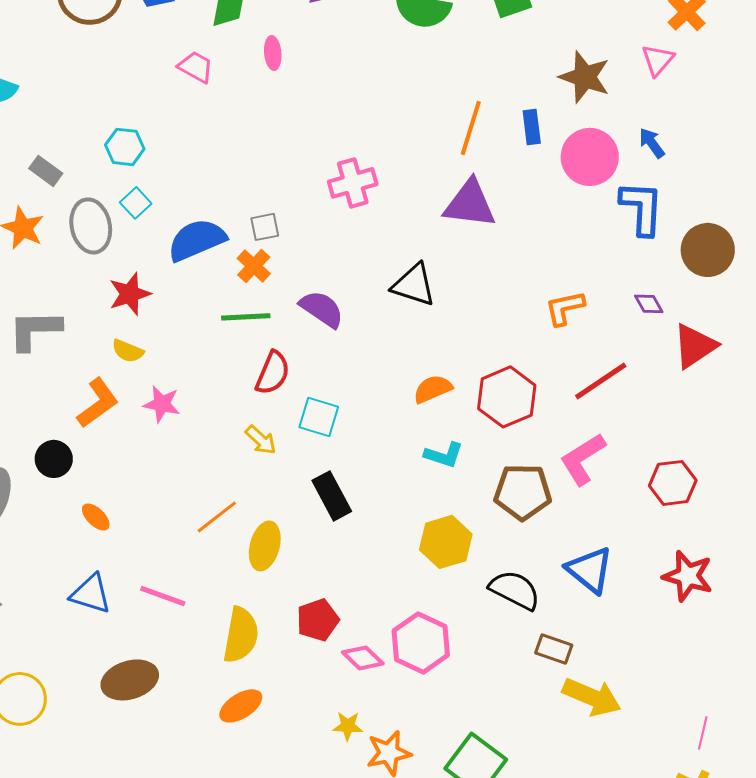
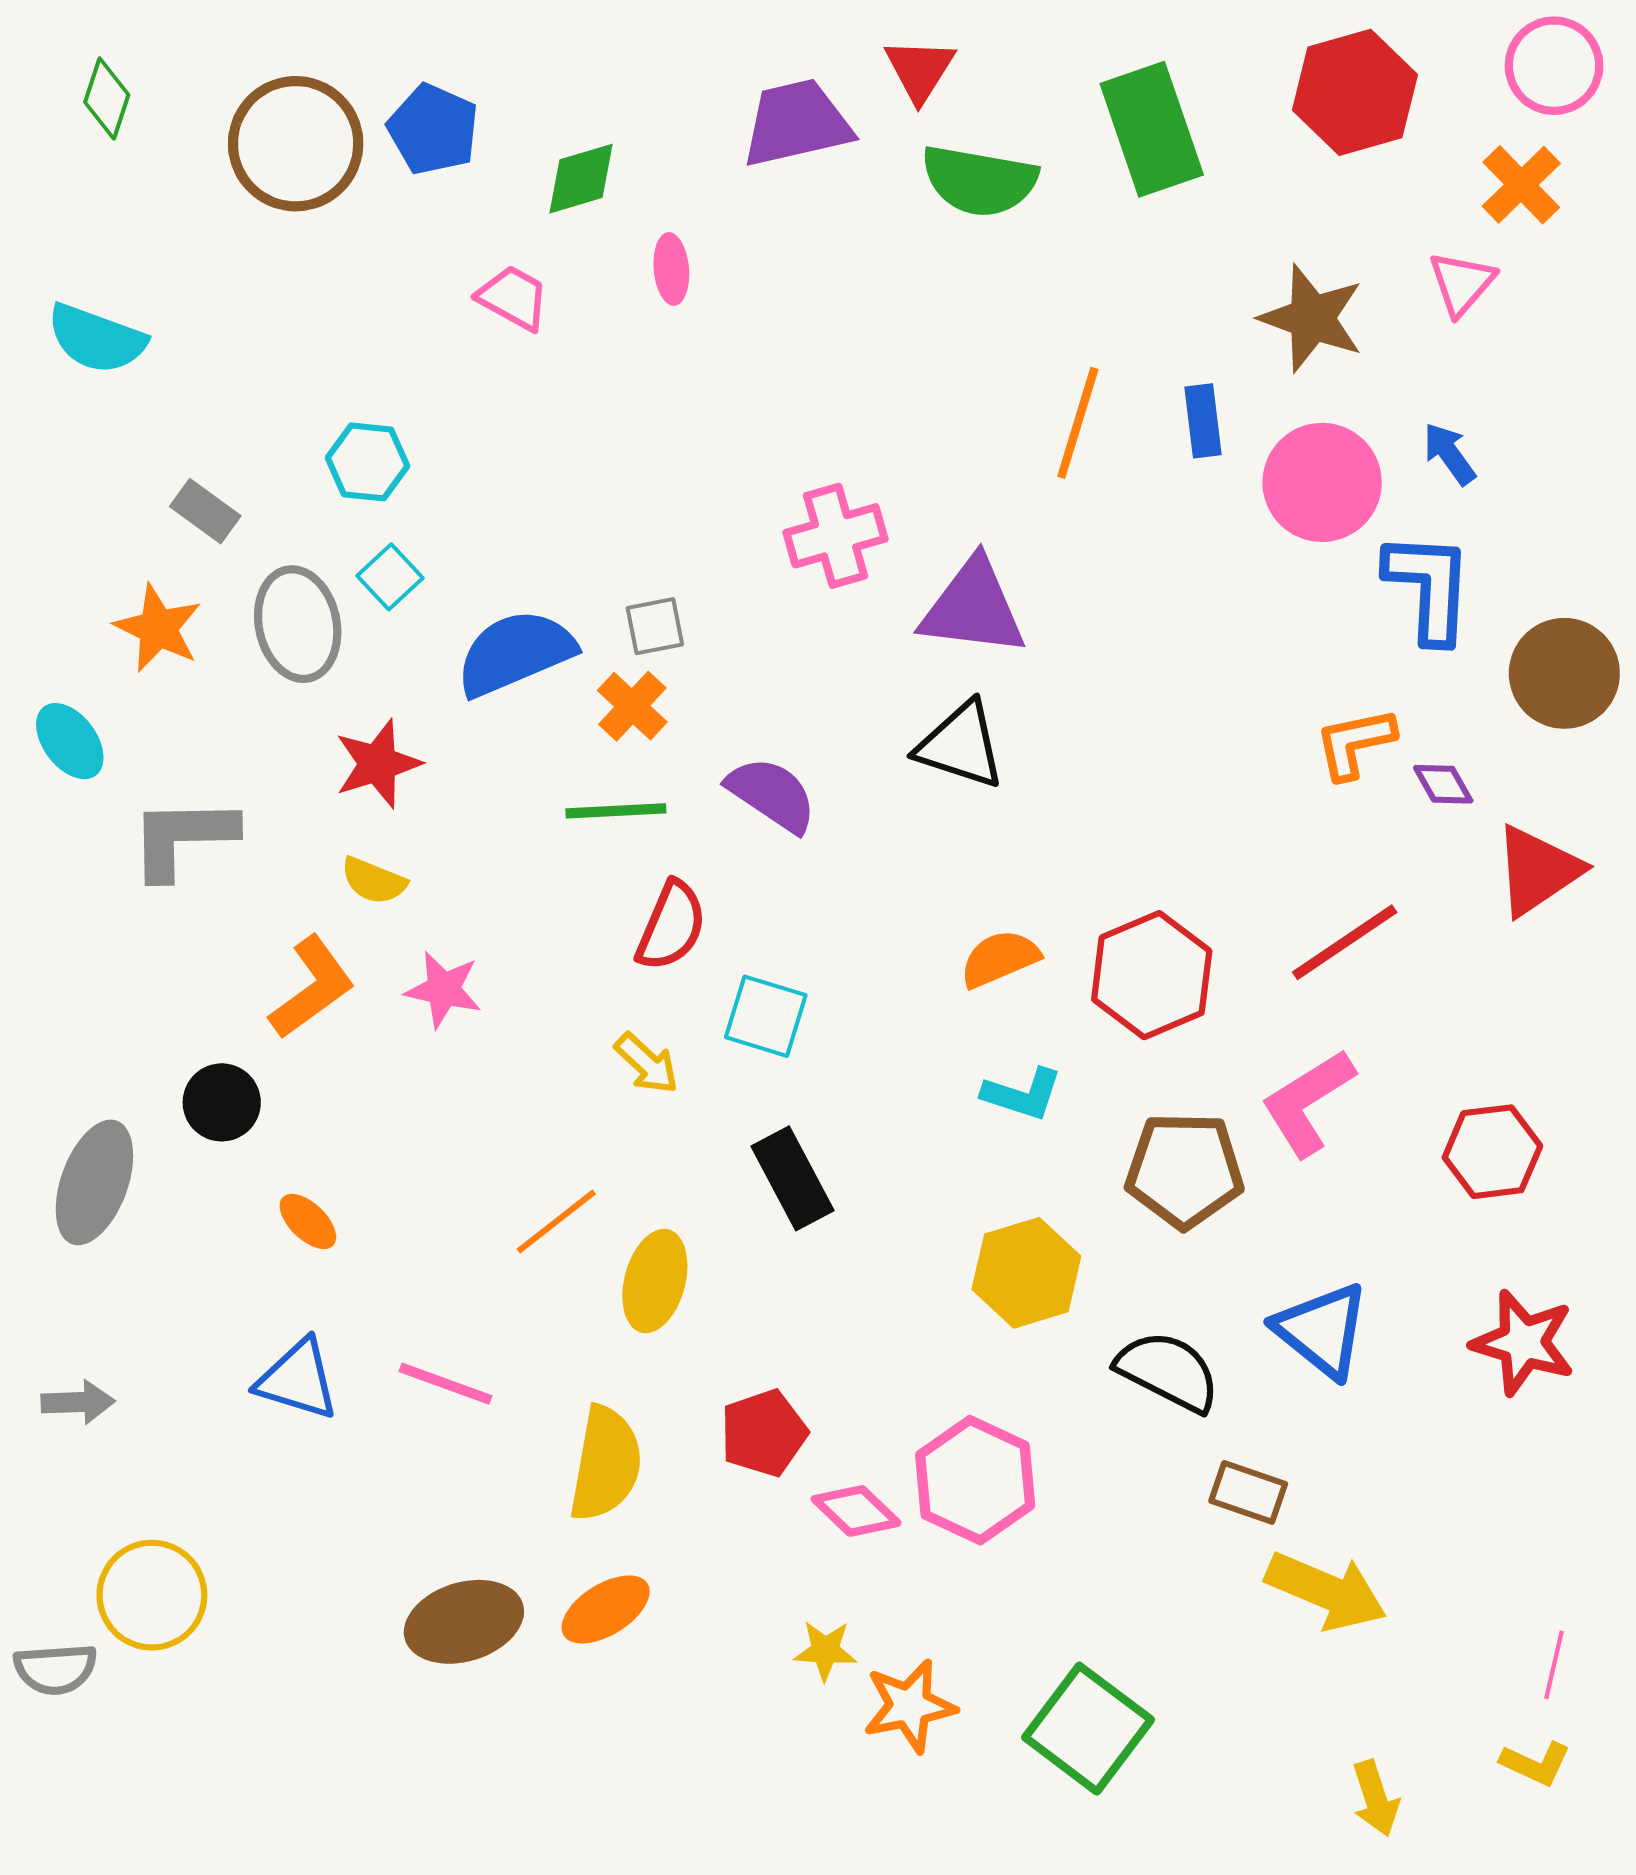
purple triangle: (470, 204) -> (973, 608), moved
orange L-shape: (565, 308) -> (1355, 743), moved
brown ellipse: (130, 680) -> (464, 1622), moved

